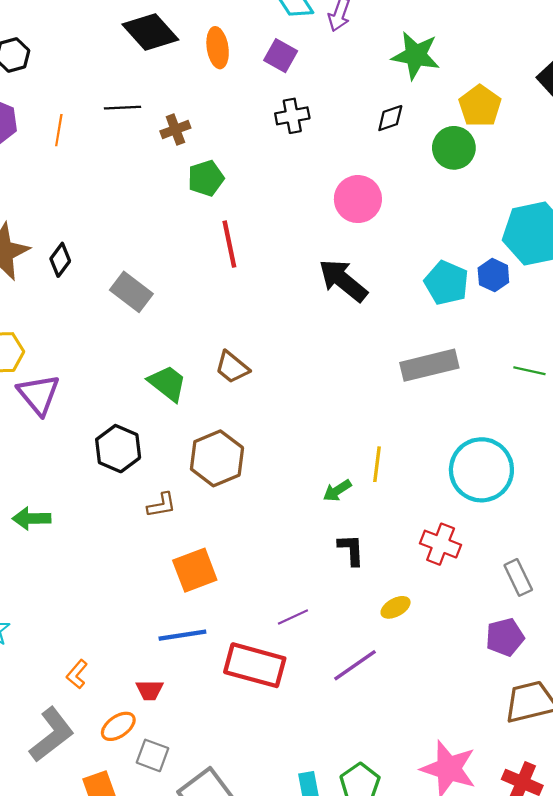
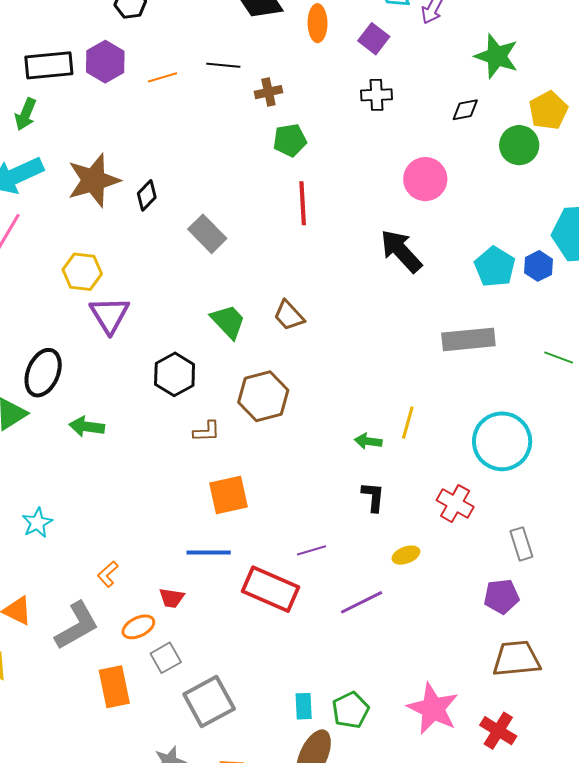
orange line: (59, 130) -> (162, 77), turned 56
green arrow: (337, 491) -> (368, 441), turned 32
gray square: (152, 755) -> (166, 658), turned 32

